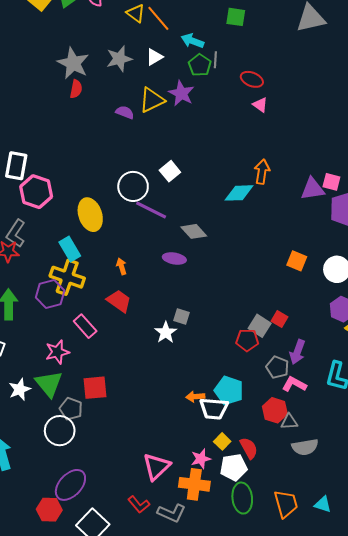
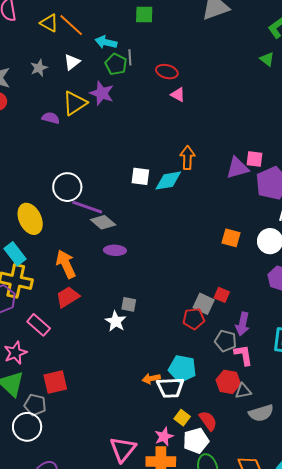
gray star: (119, 59) -> (39, 68), size x0.7
white square: (170, 171) -> (140, 176), moved, turned -36
gray diamond: (194, 231) -> (103, 222), moved
orange arrow: (121, 266) -> (66, 264), size x1.8
red trapezoid: (119, 301) -> (68, 297), turned -60
pink L-shape: (294, 384) -> (243, 355), turned 60

